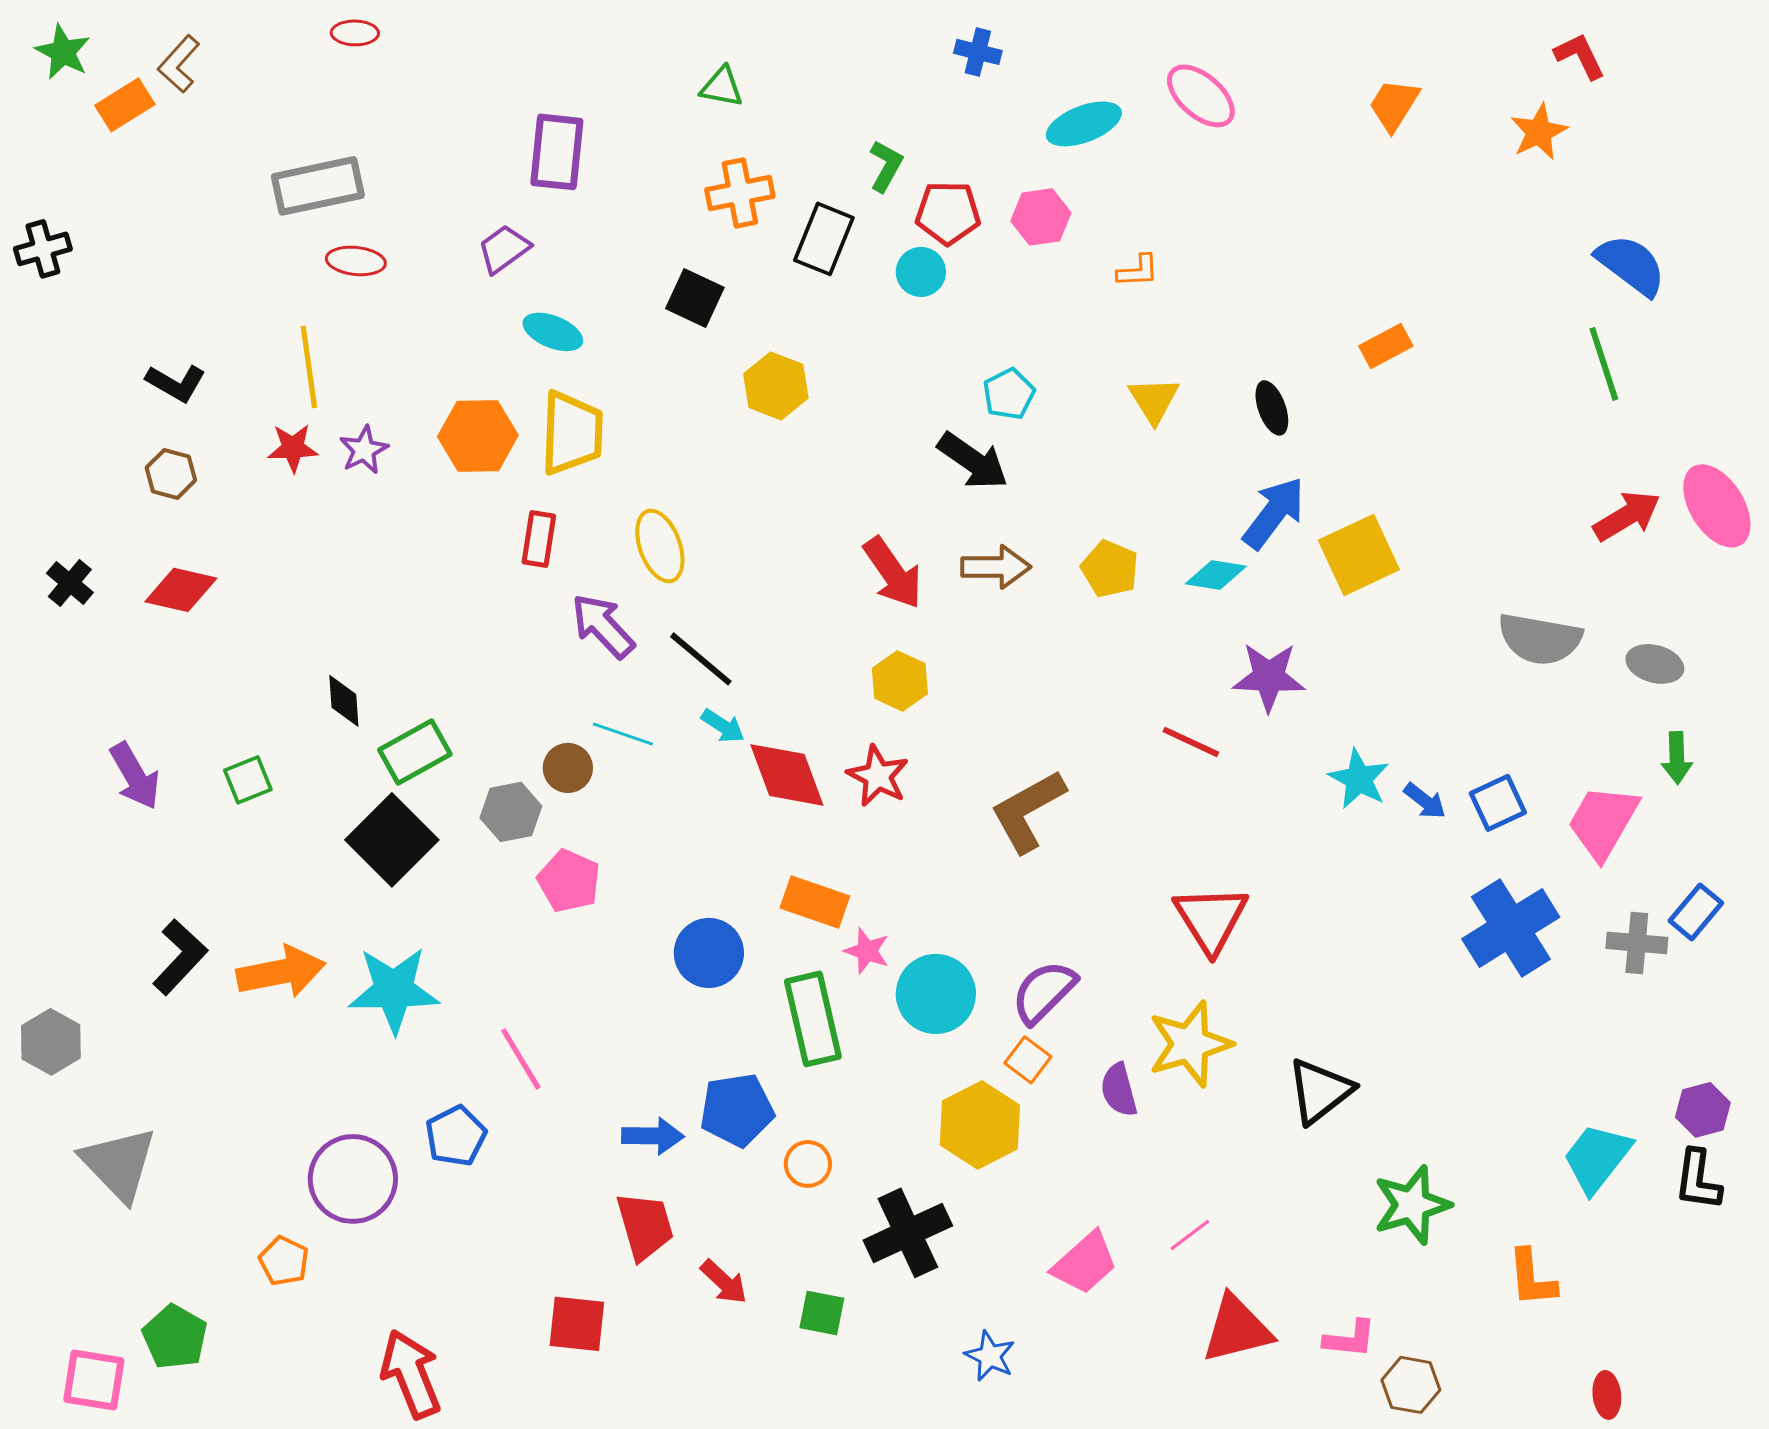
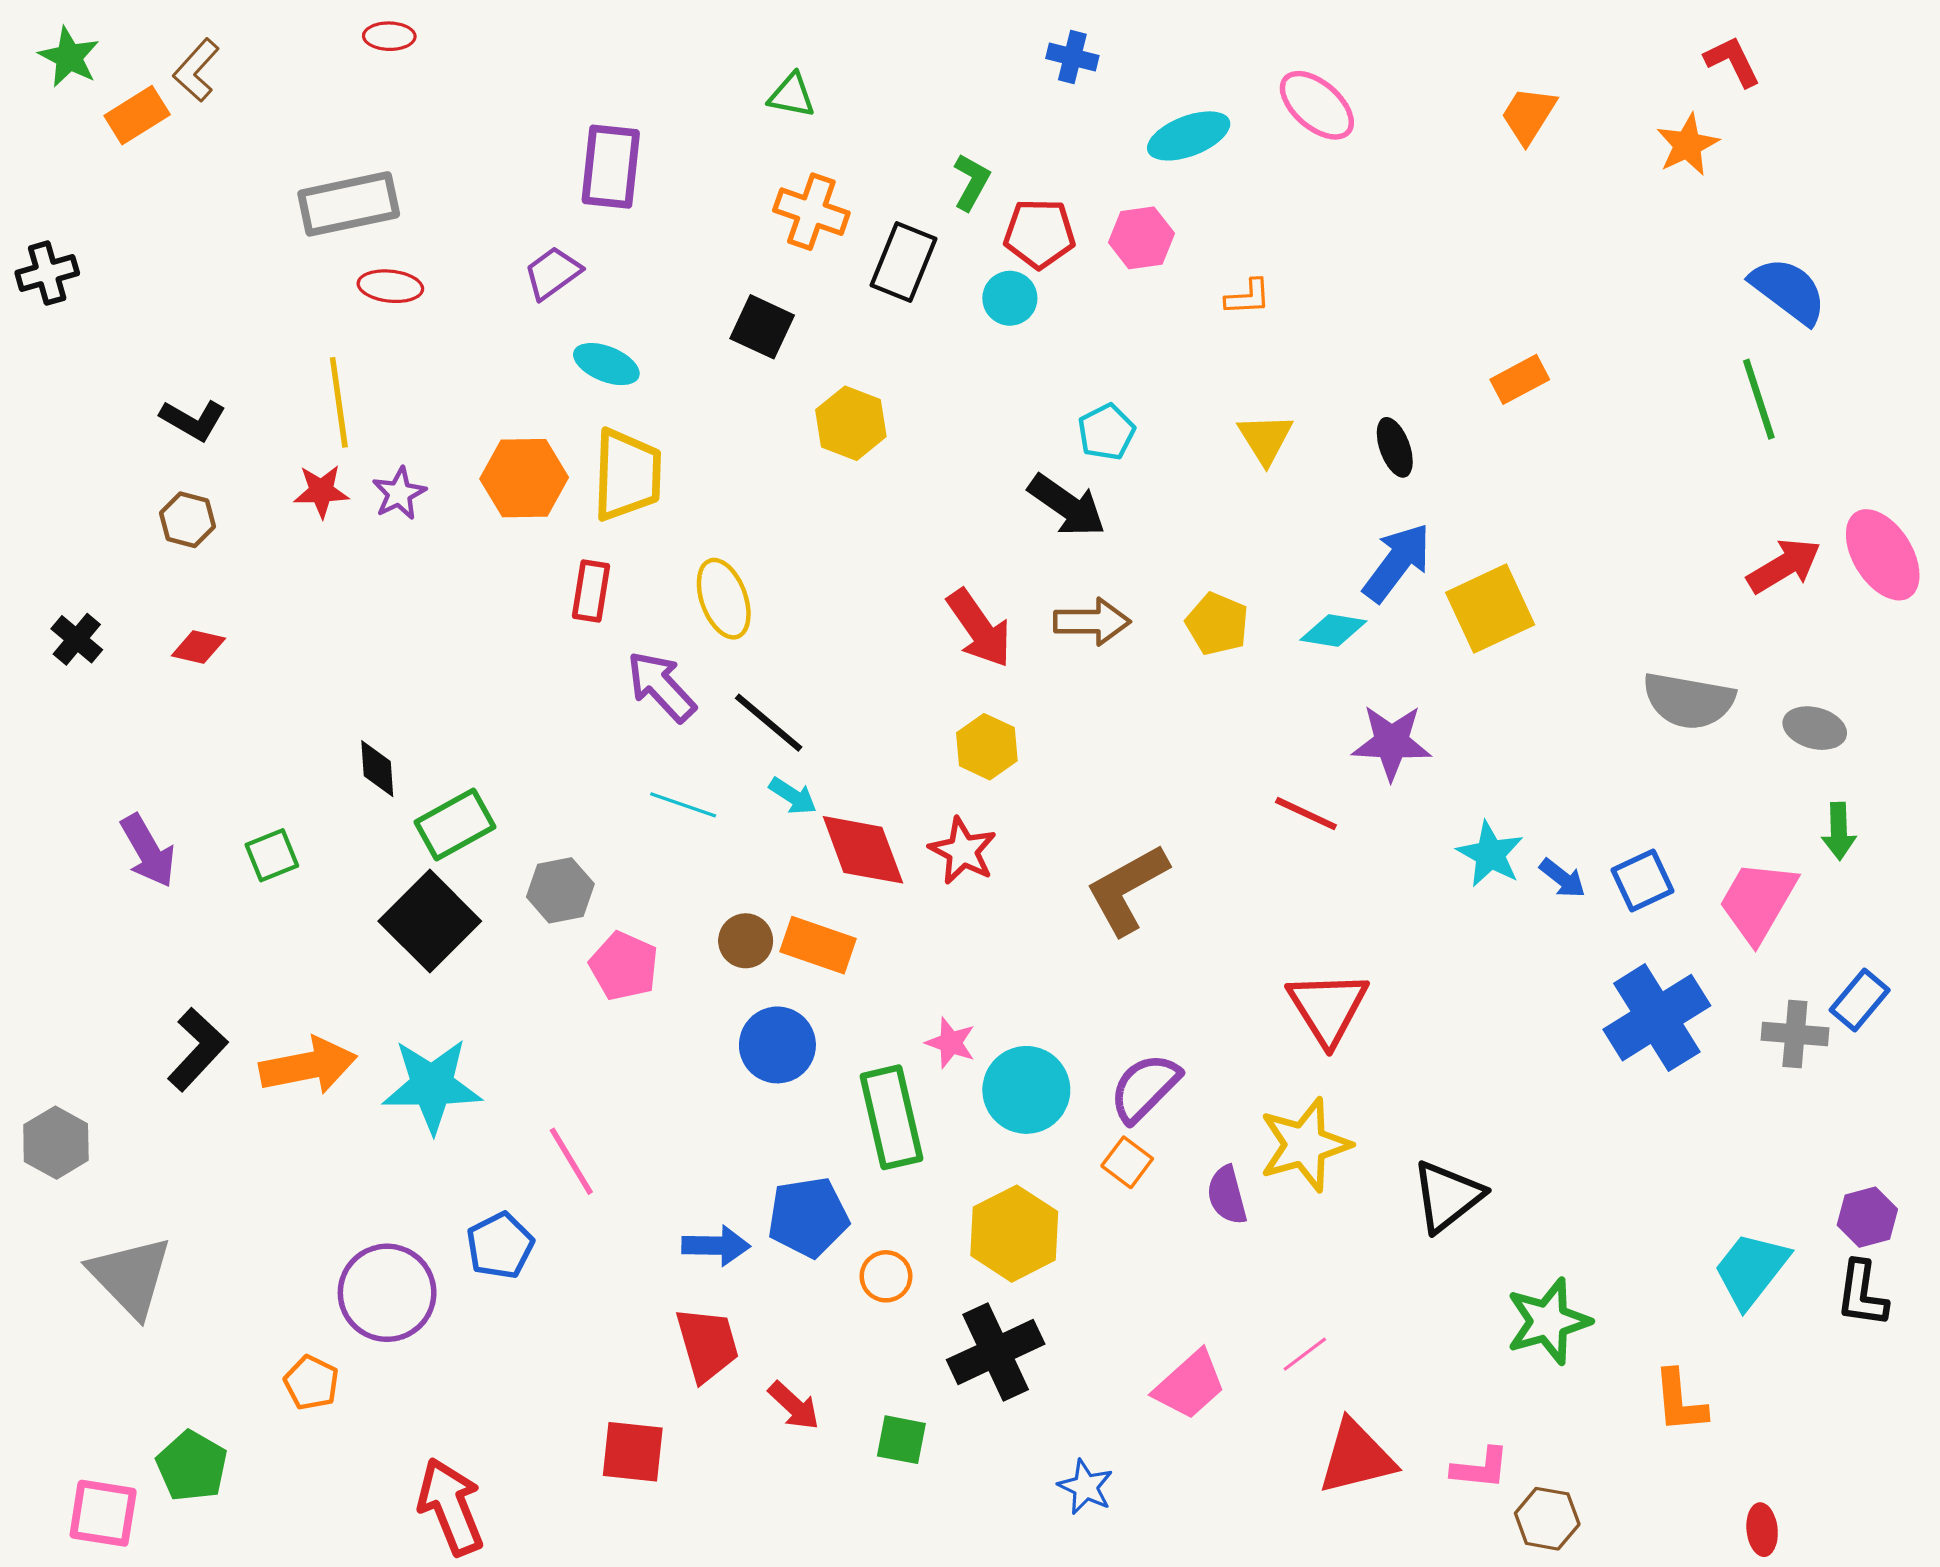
orange cross: (740, 193) -> (811, 212), turned 30
red diamond: (181, 590) -> (198, 647), size x0.7
brown circle: (568, 768) -> (746, 941), moved
orange rectangle: (815, 902) -> (818, 945), moved
yellow hexagon: (980, 1125) -> (1014, 1234), moved

